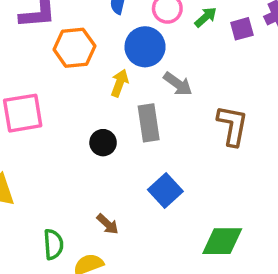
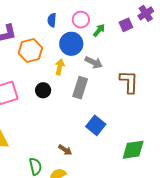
green arrow: (206, 17) -> (99, 30), moved
gray rectangle: (149, 123) -> (80, 88), turned 35
black circle: (103, 143) -> (43, 90), moved

